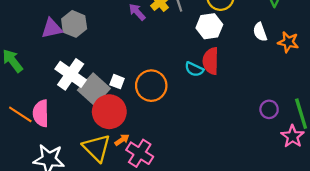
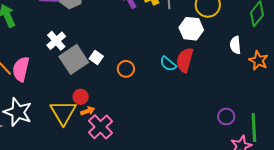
white cross: (71, 74) -> (56, 41), size x0.7
orange circle: (151, 86) -> (126, 69), size x0.6
red circle: (109, 112) -> (81, 97), moved, size x0.5

